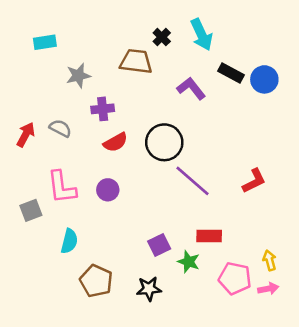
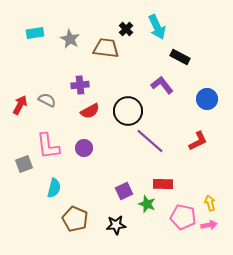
gray star: (78, 76) -> (70, 39), moved, turned -30
blue circle: (264, 79) -> (207, 99), moved
purple L-shape: (191, 88) -> (162, 85), moved

